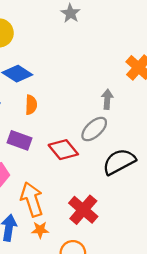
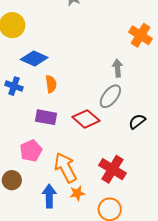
black semicircle: (119, 162) -> (137, 121), size x0.6

